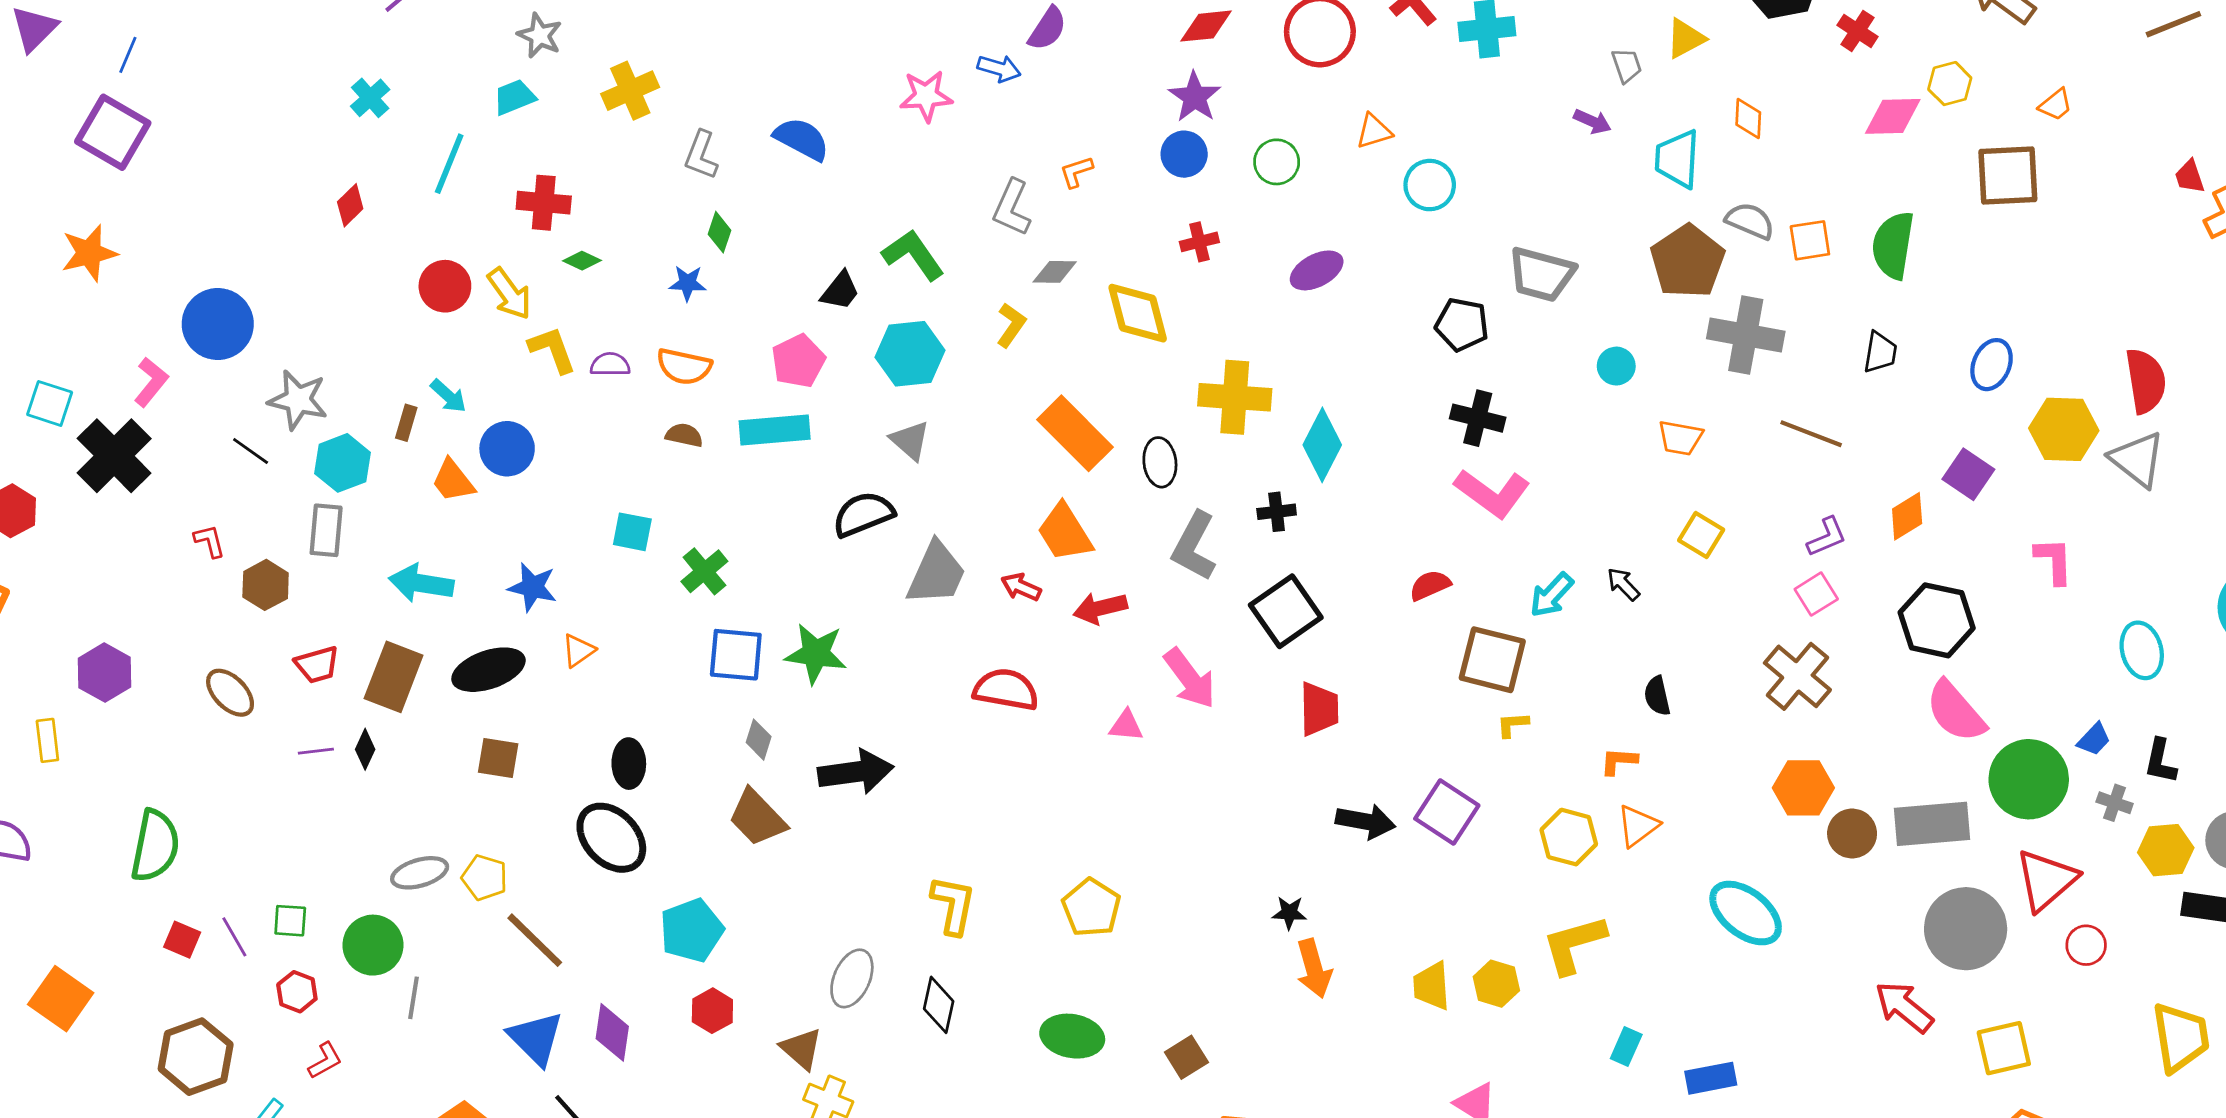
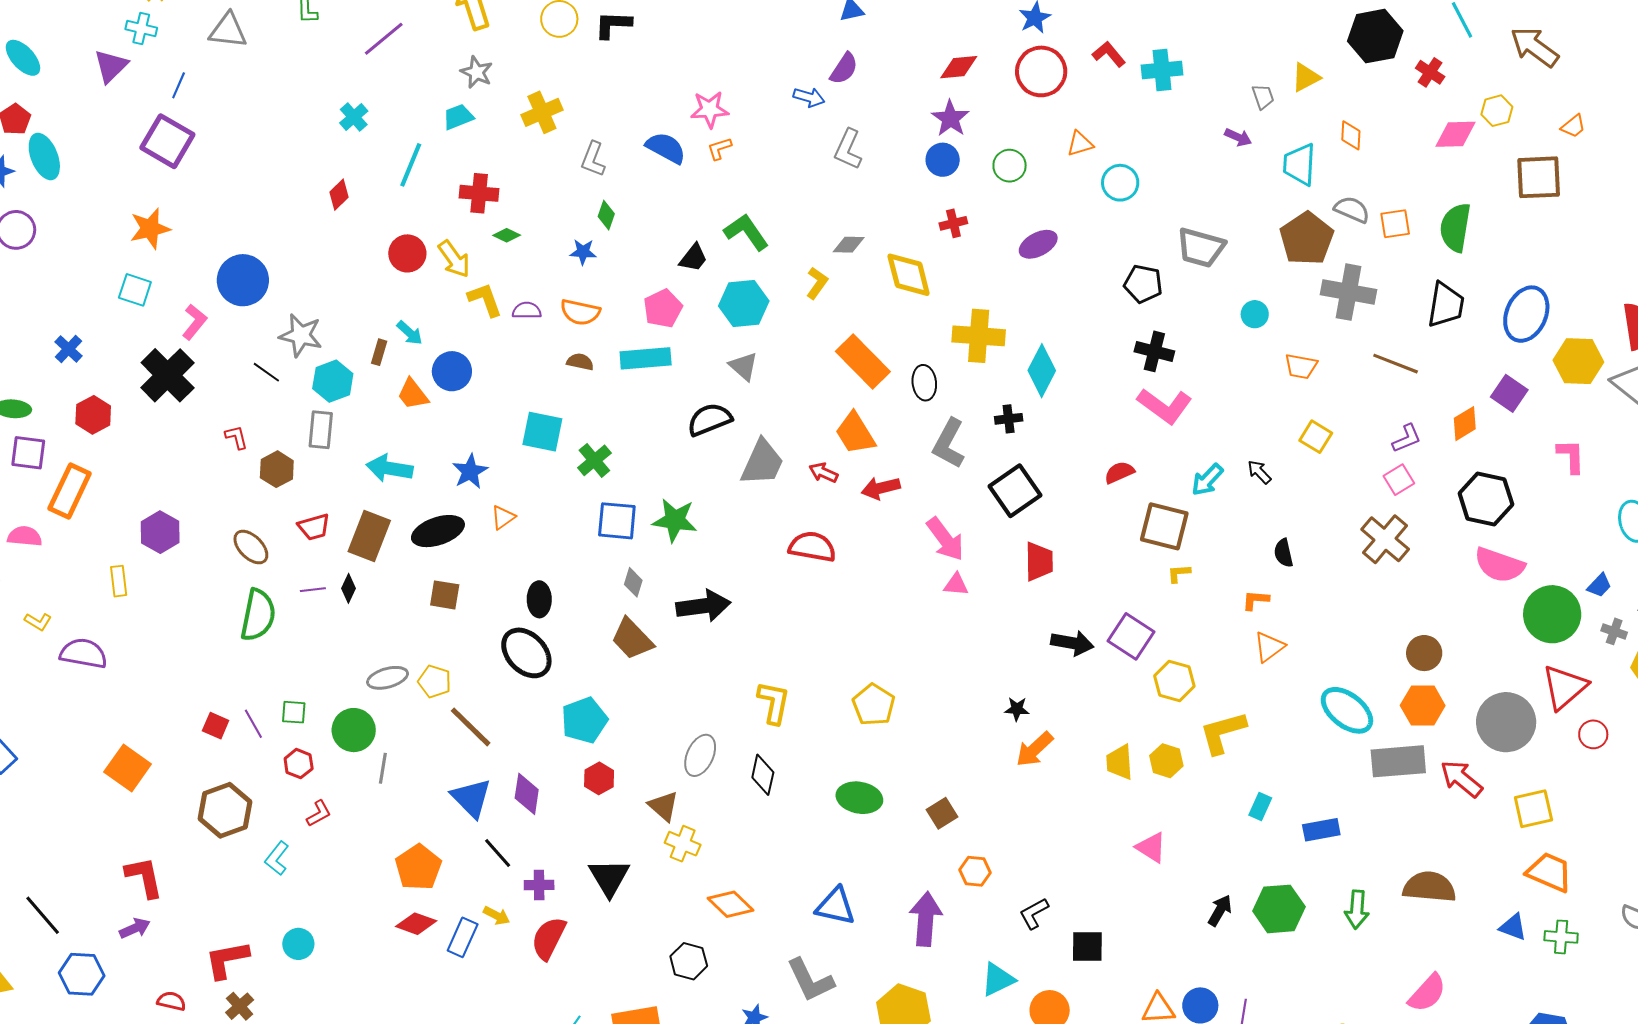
pink star: (926, 96) -> (710, 109), moved
orange L-shape: (1076, 172) -> (719, 149), moved
gray L-shape: (1012, 208) -> (848, 149), moved
black trapezoid: (1880, 352) -> (1446, 305), size x1.5
blue ellipse: (1992, 365) -> (1526, 314), size x1.5
cyan square: (50, 403) -> (135, 290), moved
cyan square: (632, 532) -> (542, 432), size x1.4
blue star: (532, 587) -> (470, 471), turned 30
pink semicircle: (1956, 712) -> (1499, 565), turned -30
pink triangle: (1126, 726) -> (956, 584), moved
orange hexagon: (1803, 788) -> (1423, 705), moved
gray rectangle: (1932, 824) -> (1398, 761), moved
yellow hexagon: (1569, 837) -> (1174, 681), moved
green semicircle: (155, 846) -> (258, 615), moved
orange arrow: (1314, 968) -> (1034, 749), turned 63

